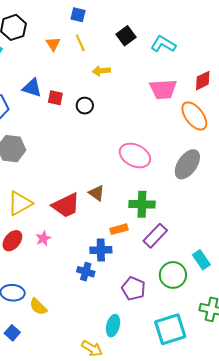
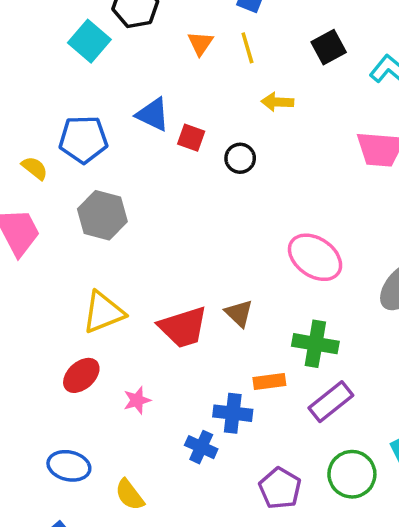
pink star: (43, 238) -> (137, 400), moved
yellow semicircle: (38, 307) -> (130, 495), moved

